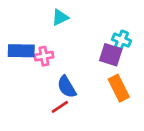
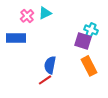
pink cross: (44, 56) -> (27, 16), moved, turned -32
blue semicircle: (67, 87) -> (50, 65), turned 42

